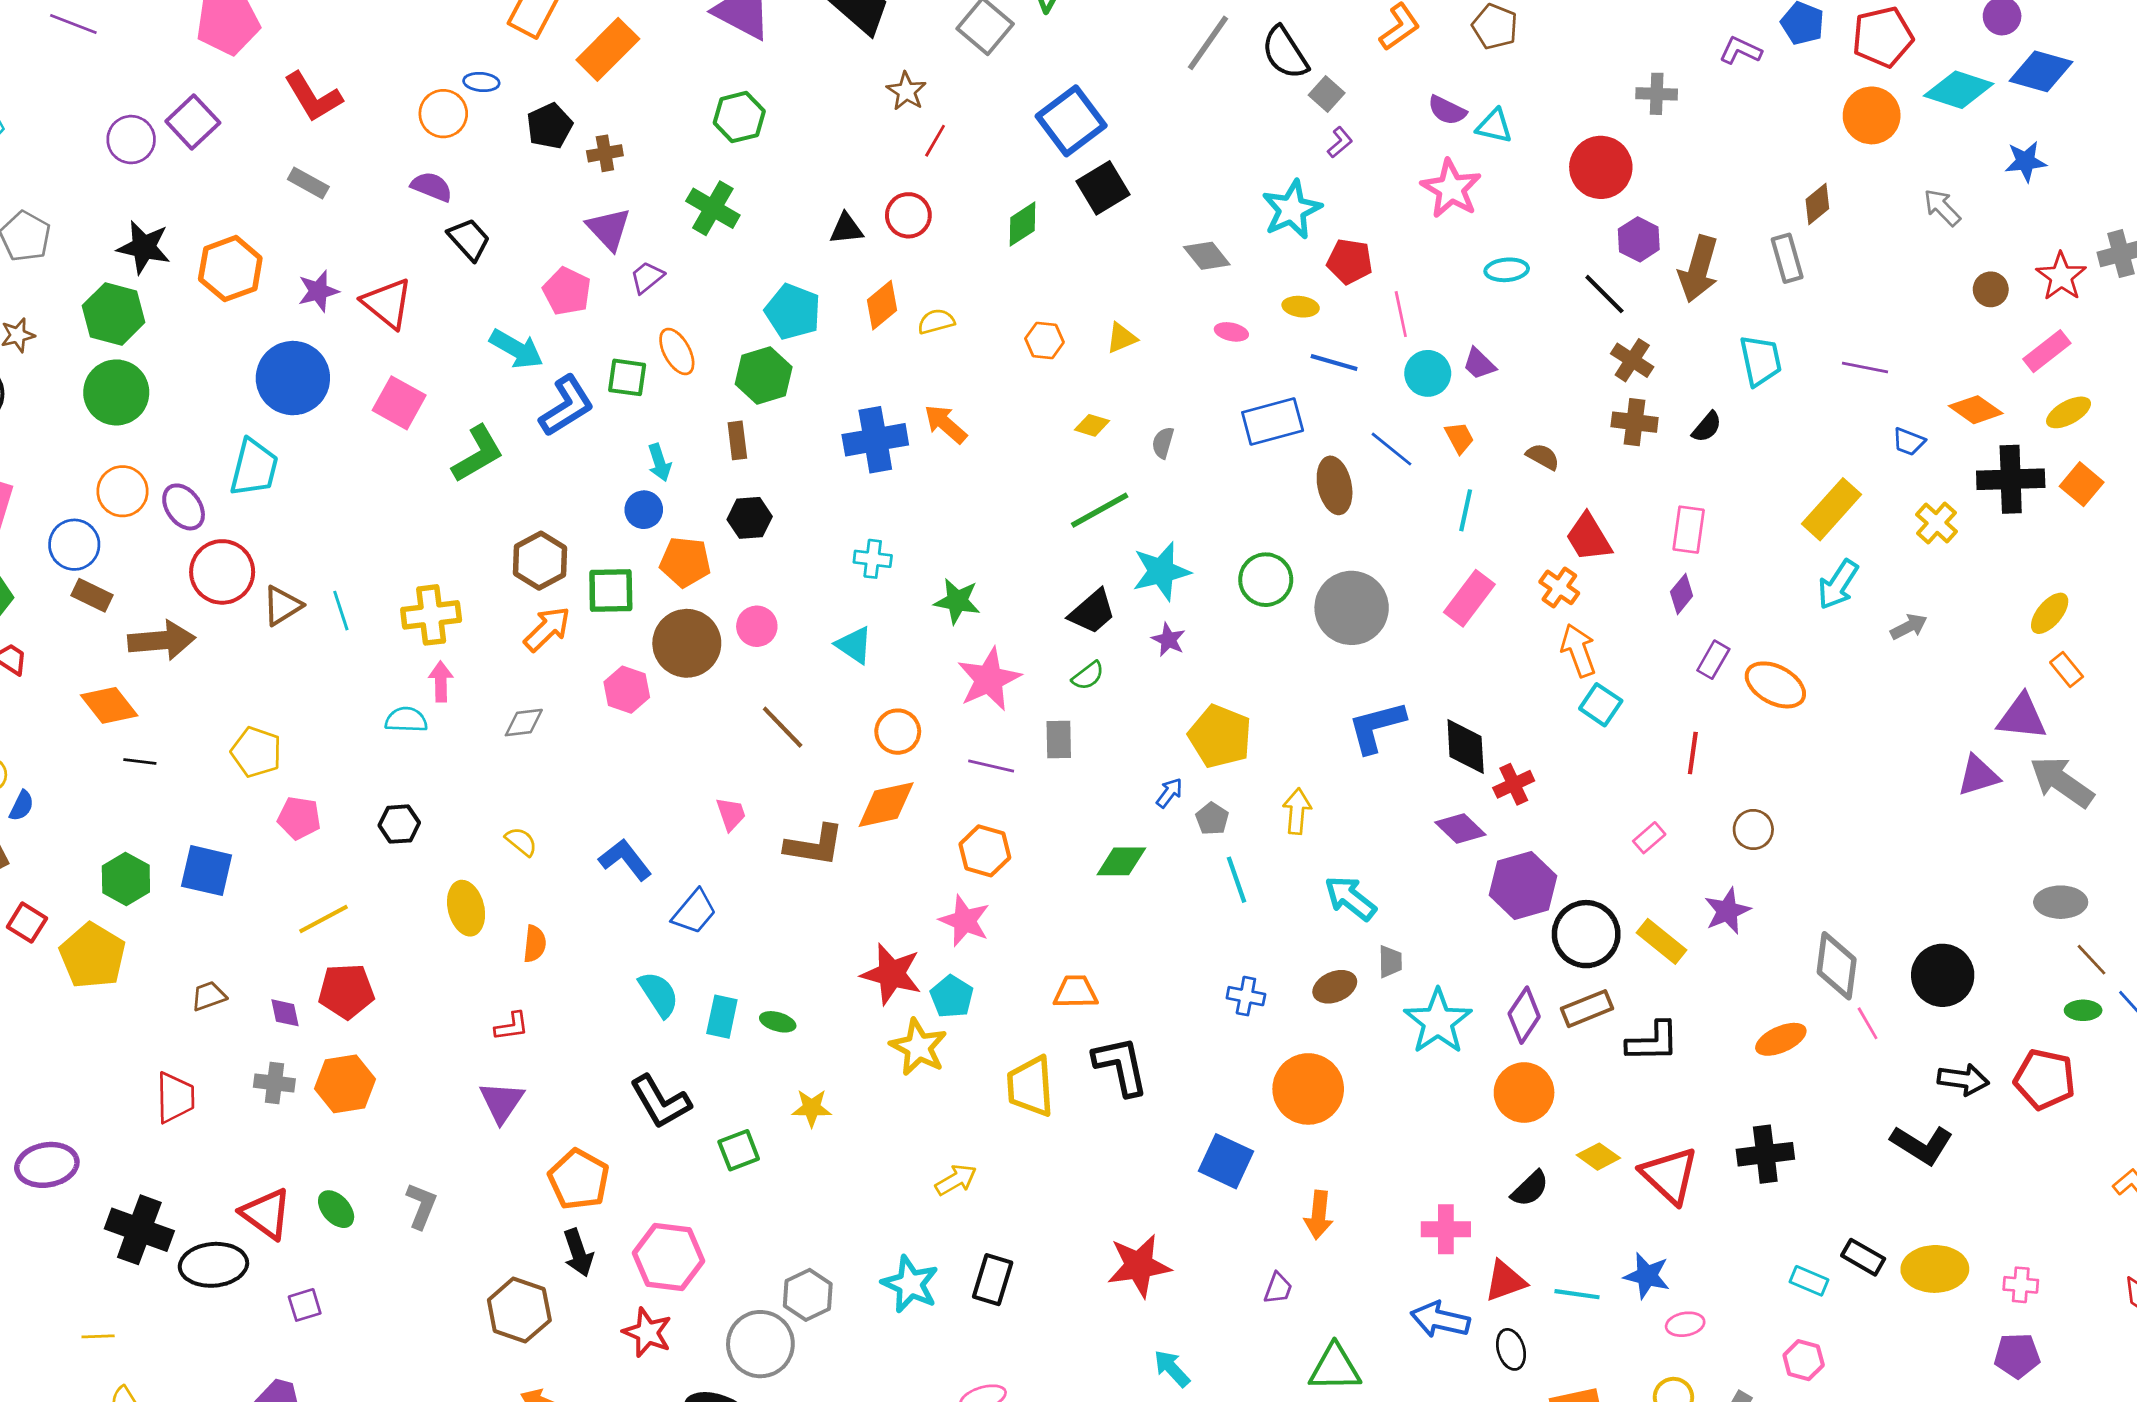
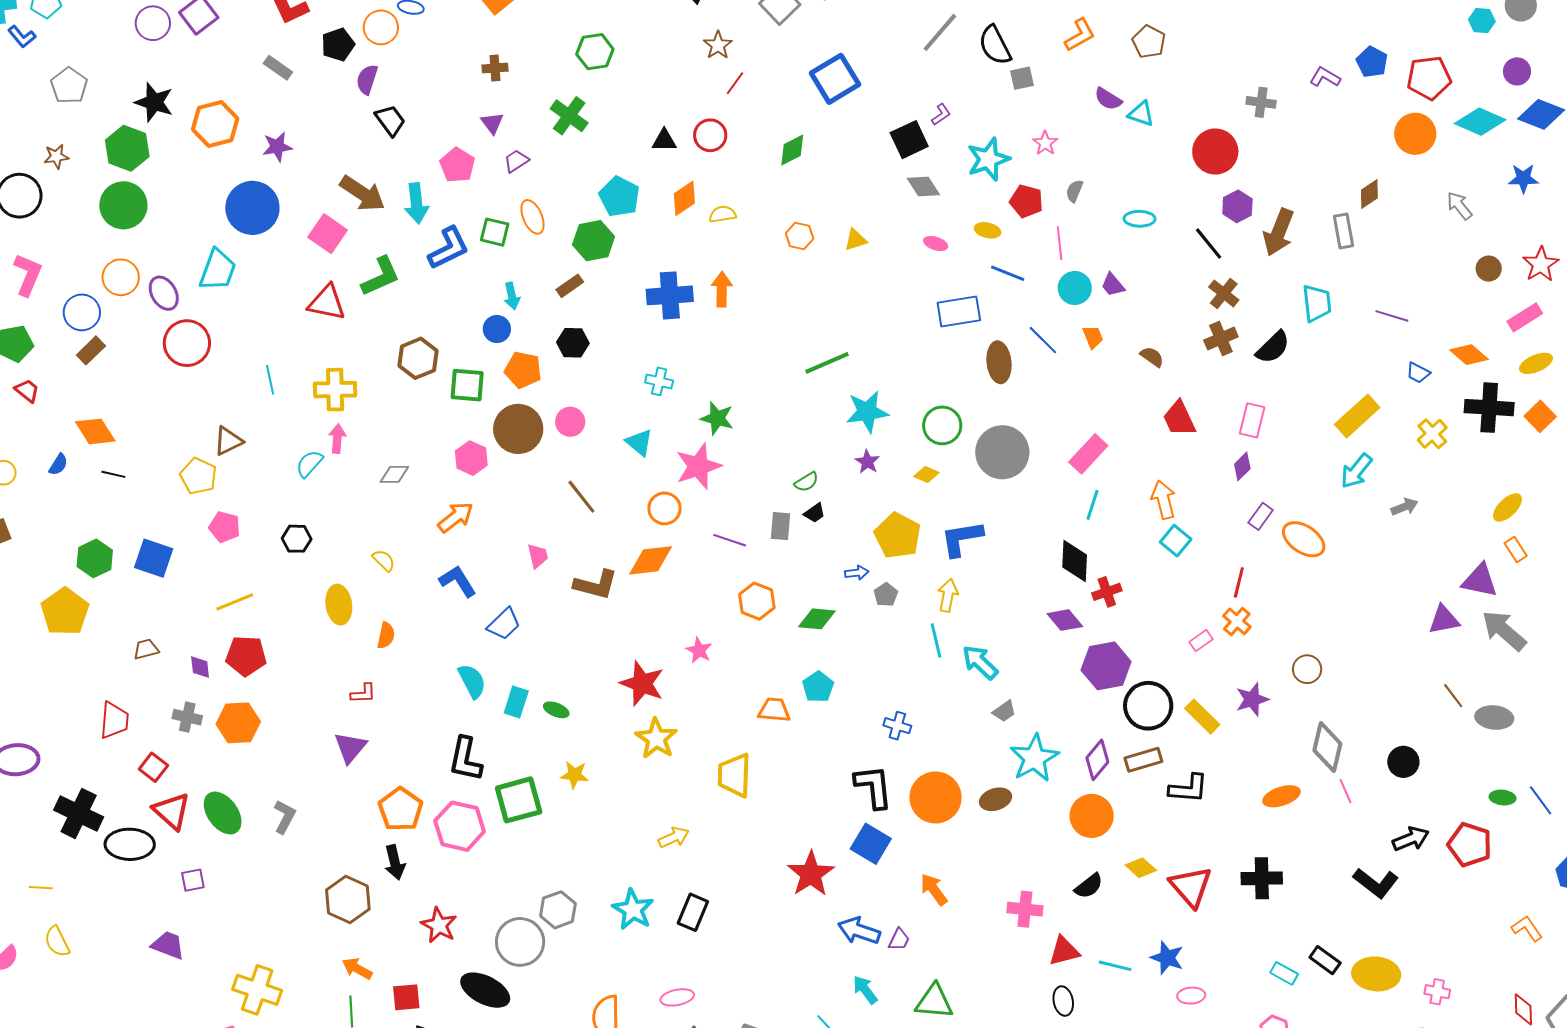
gray square: (1327, 94) -> (1022, 78), turned 30
black pentagon: (550, 126) -> (338, 45), moved
purple L-shape: (1340, 142) -> (941, 114), moved
purple semicircle: (432, 187) -> (367, 79), turned -100
black square: (1103, 188) -> (909, 140), moved
pink star: (1451, 189) -> (1045, 143), moved, size x0.6
purple triangle: (609, 229) -> (492, 123), size x0.7
red triangle: (387, 303) -> (327, 303), moved, turned -33
cyan arrow: (516, 349) -> (416, 203), turned 48
brown cross: (1635, 422) -> (1221, 338), turned -36
orange arrow: (946, 424) -> (722, 289), turned 44
yellow diamond: (1092, 425) -> (926, 475), moved
black semicircle: (1707, 427) -> (1273, 347), size x1.5
brown rectangle: (737, 440) -> (570, 286), turned 56
gray semicircle: (1163, 443) -> (1074, 191), moved
cyan line: (1466, 510) -> (1093, 505), moved
orange cross: (1559, 587) -> (1237, 621), moved
brown rectangle: (92, 595) -> (91, 350), turned -76
brown triangle: (282, 606) -> (228, 441), moved
black trapezoid: (1092, 612) -> (815, 513), moved, size x0.6
orange arrow: (547, 629) -> (456, 517), moved
brown arrow: (162, 640) -> (362, 193), moved, turned 33
pink star: (989, 679) -> (698, 466), moved
cyan semicircle: (406, 720) -> (309, 464), turned -56
blue L-shape: (1376, 727) -> (962, 538), moved
blue arrow: (1169, 793) -> (857, 573), turned 40
blue semicircle: (22, 806) -> (58, 465), moved
brown circle: (1753, 830) -> (1307, 669), moved
orange hexagon: (985, 851) -> (757, 601), moved
cyan line: (1236, 880) -> (936, 640), moved
pink star: (965, 921) -> (699, 650), size x0.7
red square: (27, 923) -> (153, 767), moved
brown line: (2092, 960) -> (1453, 696), moved
gray trapezoid: (1390, 962) -> (1004, 711), turned 50
black circle: (1943, 975) -> (1403, 762), size x0.7
brown ellipse: (1335, 987) -> (996, 799), moved
cyan pentagon: (952, 997) -> (818, 687), moved
black L-shape: (1121, 1066) -> (873, 787), moved
black arrow: (1963, 1080) -> (1411, 839), turned -36
black L-shape: (660, 1102) -> (465, 759), turned 36
green square: (739, 1150) -> (519, 800), size x1.6
green ellipse: (336, 1209) -> (223, 813), size x1.5
orange arrow: (1319, 1215) -> (934, 889), turned 132
pink hexagon: (668, 1257) -> (460, 826), moved
red star: (1139, 1266) -> (811, 874), moved, turned -30
blue arrow: (1440, 1320) -> (859, 931), moved
cyan arrow: (1172, 1368) -> (865, 990), moved

